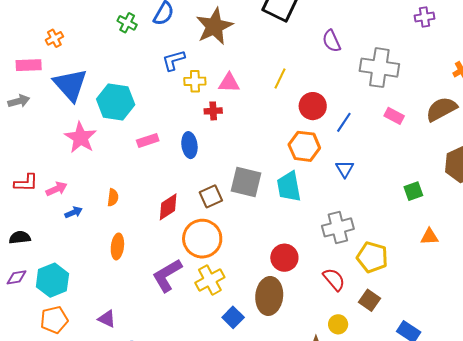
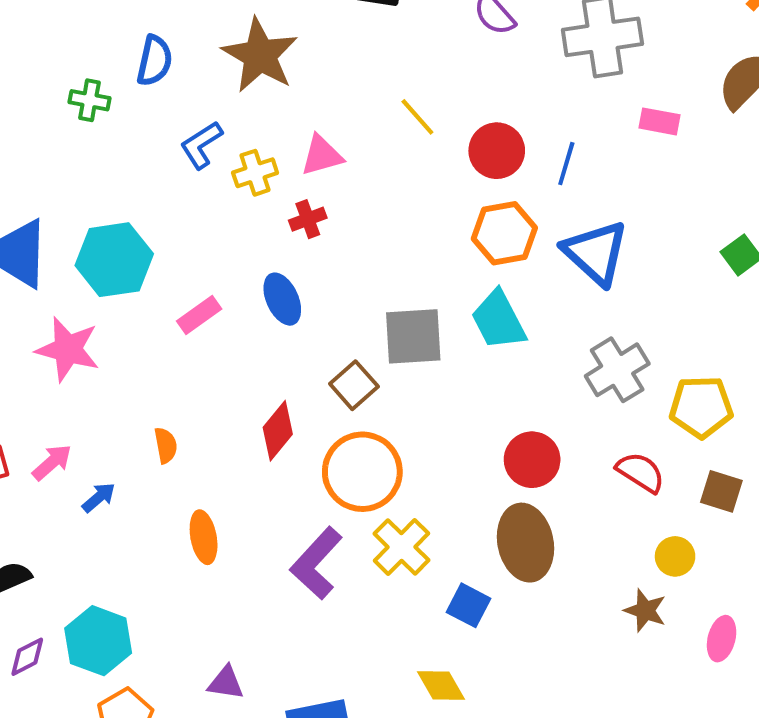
yellow line: (280, 78) -> (417, 117), turned -50
blue triangle: (345, 169) -> (596, 253), size x1.8

